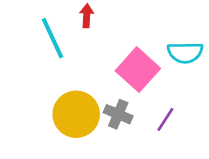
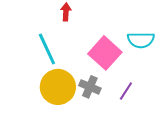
cyan line: (53, 38) -> (47, 49), moved

